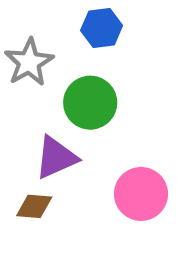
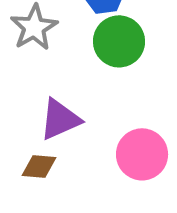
green circle: (90, 103) -> (119, 41), moved

